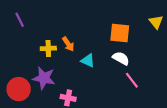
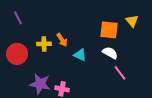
yellow triangle: (156, 22) -> (132, 21), moved
purple star: (44, 78) -> (40, 84), moved
red circle: (19, 89) -> (17, 54), moved

